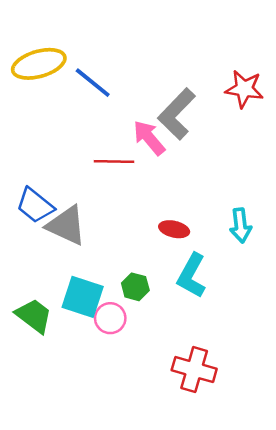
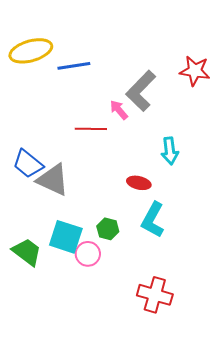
blue line: (93, 83) -> (74, 66), turned -48
pink arrow: (149, 138) -> (119, 110), size x0.7
cyan arrow: (241, 225) -> (170, 151), moved

